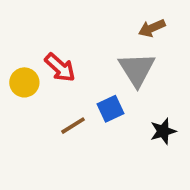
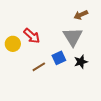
black star: (163, 131) -> (81, 62), moved

